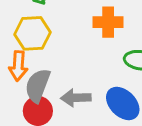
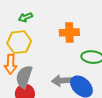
gray arrow: (76, 98) -> (62, 81), moved

